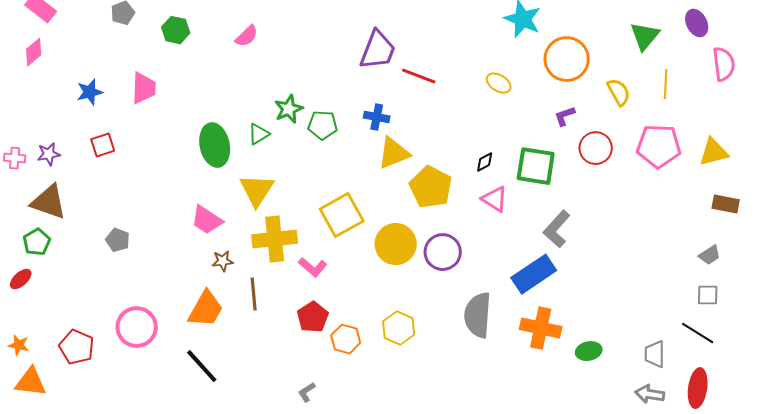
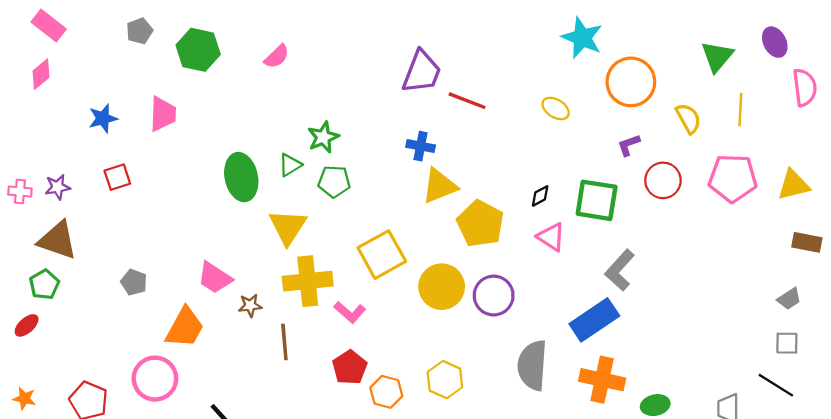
green hexagon: (176, 30) -> (198, 50), size x1.4
green pentagon: (323, 125) -> (334, 182), moved
pink trapezoid: (207, 220) -> (215, 278), moved
orange trapezoid: (206, 309) -> (185, 328), moved

